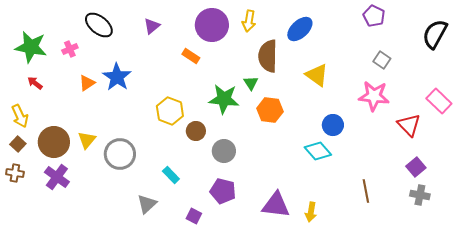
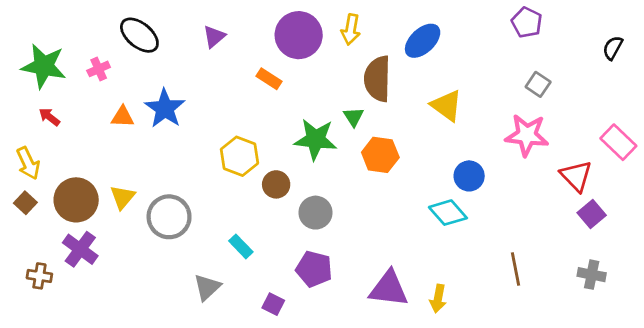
black semicircle: (435, 34) -> (613, 48), size x0.6
orange triangle: (87, 83) -> (123, 117), turned 36
purple square: (416, 167) -> (592, 214), moved
brown cross: (15, 173) -> (39, 276), moved

